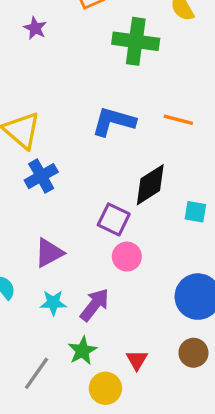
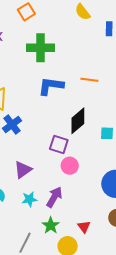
green cross: (136, 41) -> (40, 48), moved

